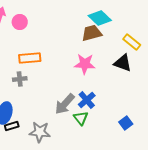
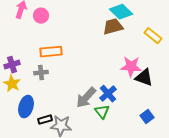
black triangle: (123, 63) -> (144, 78), moved
pink star: (85, 64) -> (131, 67), moved
black rectangle: (12, 126) -> (45, 120), moved

